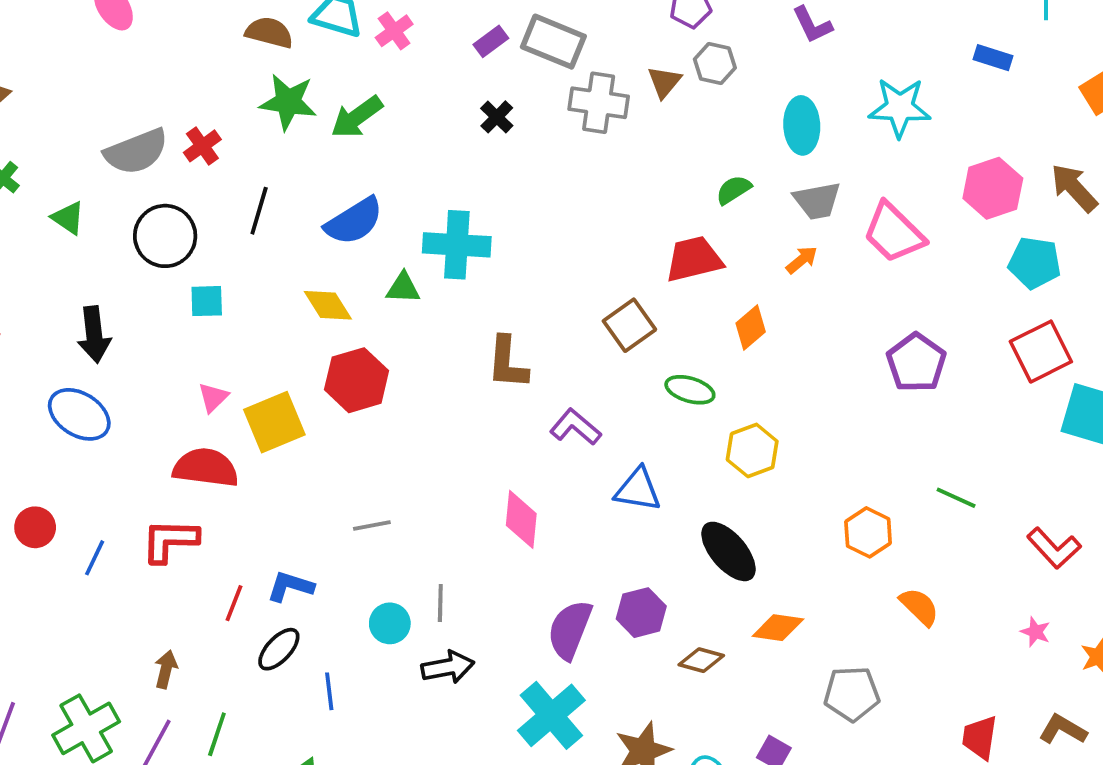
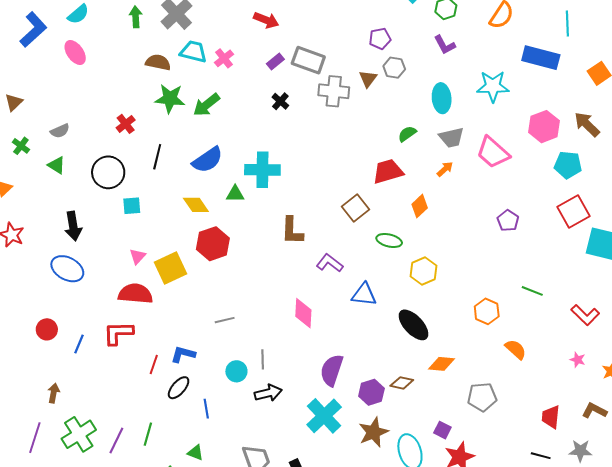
blue rectangle: (993, 58) -> (541, 58), size x1.8
gray semicircle: (136, 152) -> (60, 131), moved, size x0.6
purple pentagon: (916, 363) -> (508, 221), size x0.7
purple hexagon: (641, 613) -> (371, 392), moved
brown arrow: (166, 669) -> (54, 393), moved

